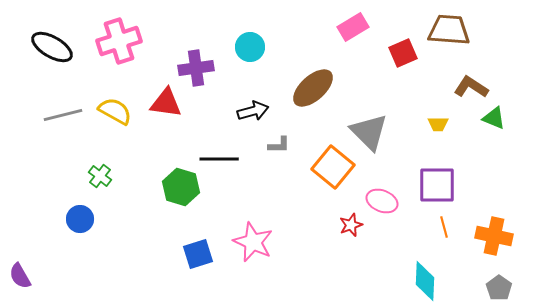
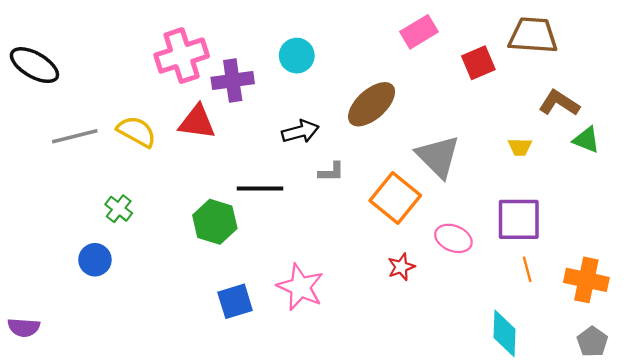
pink cross: (119, 41) -> (182, 56), moved
black ellipse: (52, 47) -> (34, 65), moved
red star: (351, 225) -> (401, 267), moved
purple semicircle: (20, 276) -> (24, 327), turned -56

